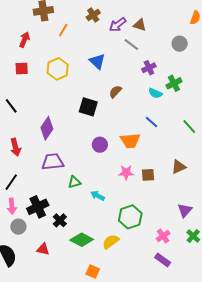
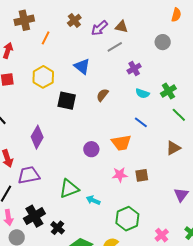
gray line: (131, 45) -> (115, 47), turned -63
green cross: (174, 83) -> (168, 91), moved
black square: (88, 107) -> (67, 101), moved
green line: (189, 126) -> (179, 115), moved
purple trapezoid: (53, 162) -> (29, 175), moved
brown triangle: (179, 167) -> (173, 148), moved
green triangle: (74, 182) -> (69, 189), size x1.5
purple triangle: (185, 210) -> (181, 195), moved

